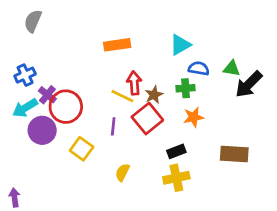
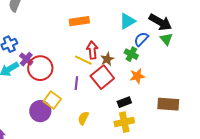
blue semicircle: (199, 68) -> (141, 39), turned -56
green triangle: (232, 68) -> (166, 39), turned 40
black arrow: (249, 84) -> (160, 22), moved, turned -105
green cross: (186, 88) -> (131, 54), turned 32
purple circle: (42, 130) -> (40, 111), moved

